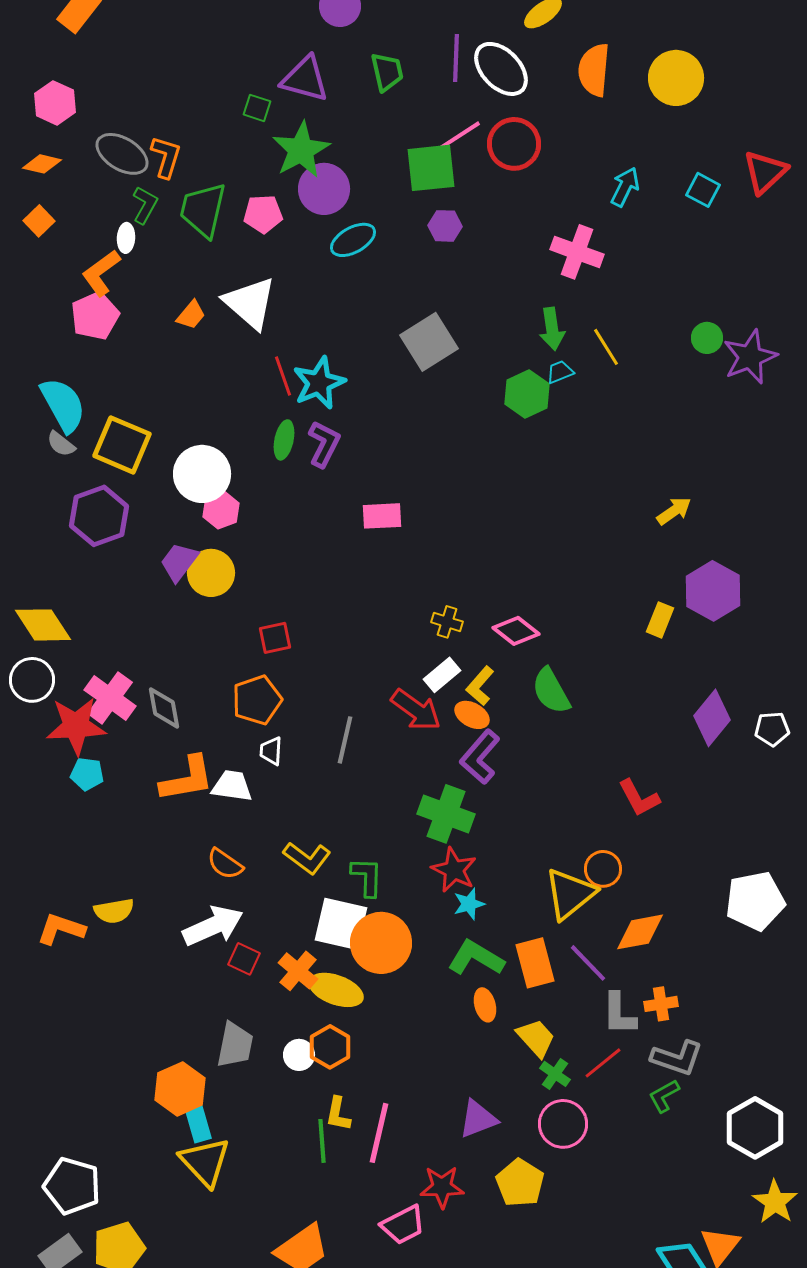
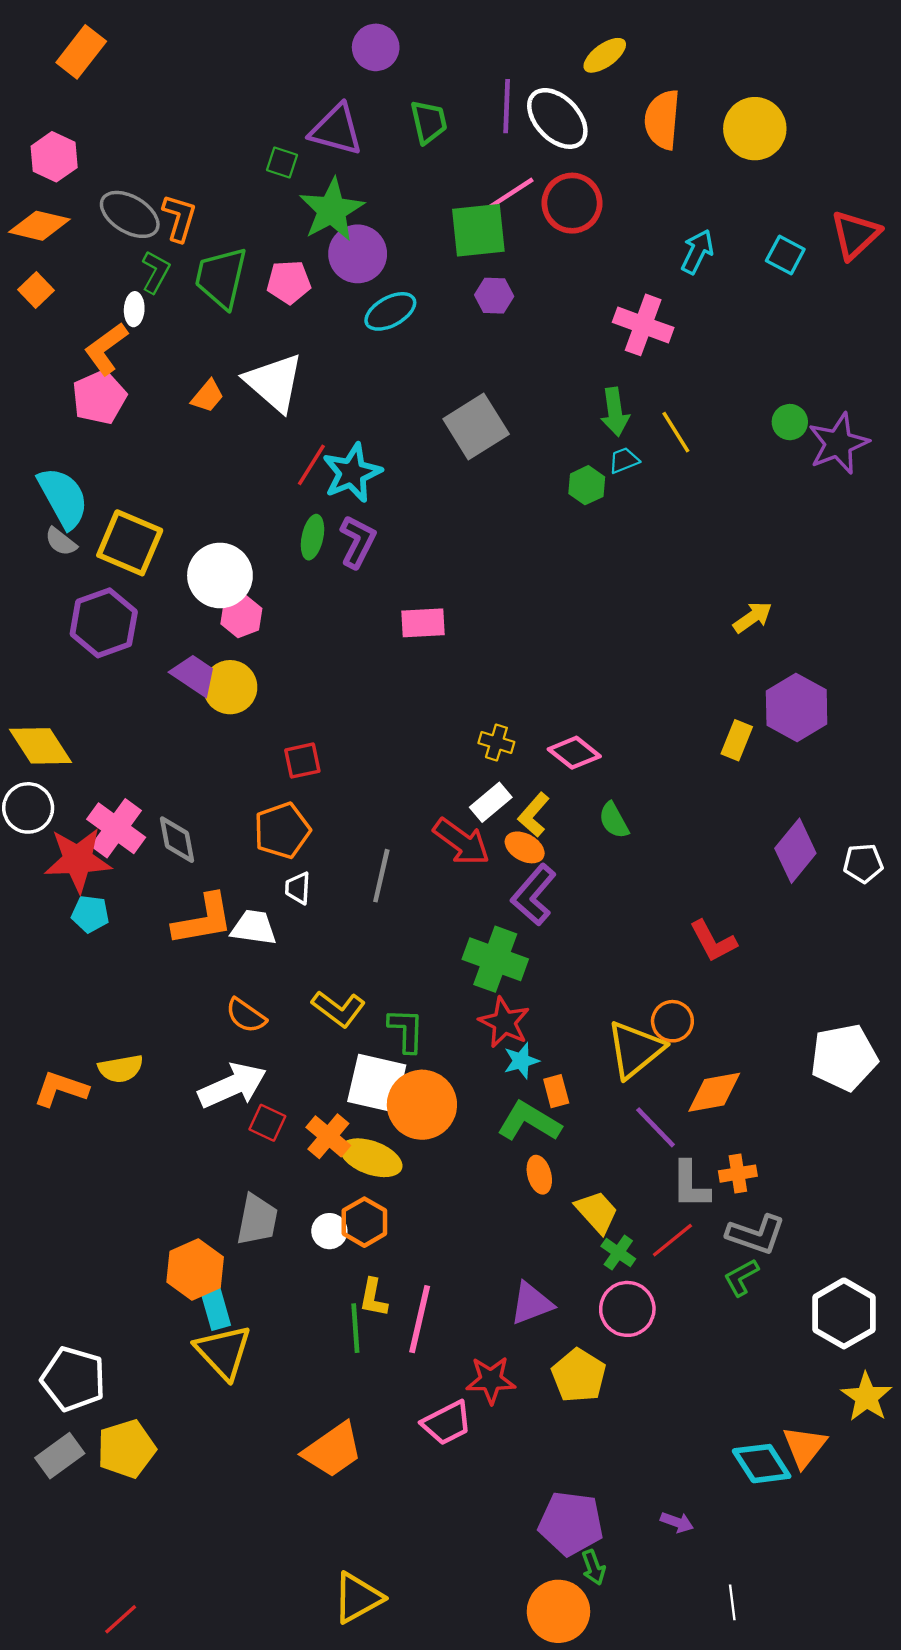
orange diamond: (42, 164) -> (39, 226), size x1.4
red line: (283, 376) -> (311, 465), turned 51
green hexagon: (527, 394) -> (587, 485), size x0.7
purple trapezoid: (179, 562) -> (194, 675), turned 87
green semicircle: (551, 691) -> (614, 820), size x0.7
orange rectangle: (535, 963) -> (556, 1091), moved, size x0.6

